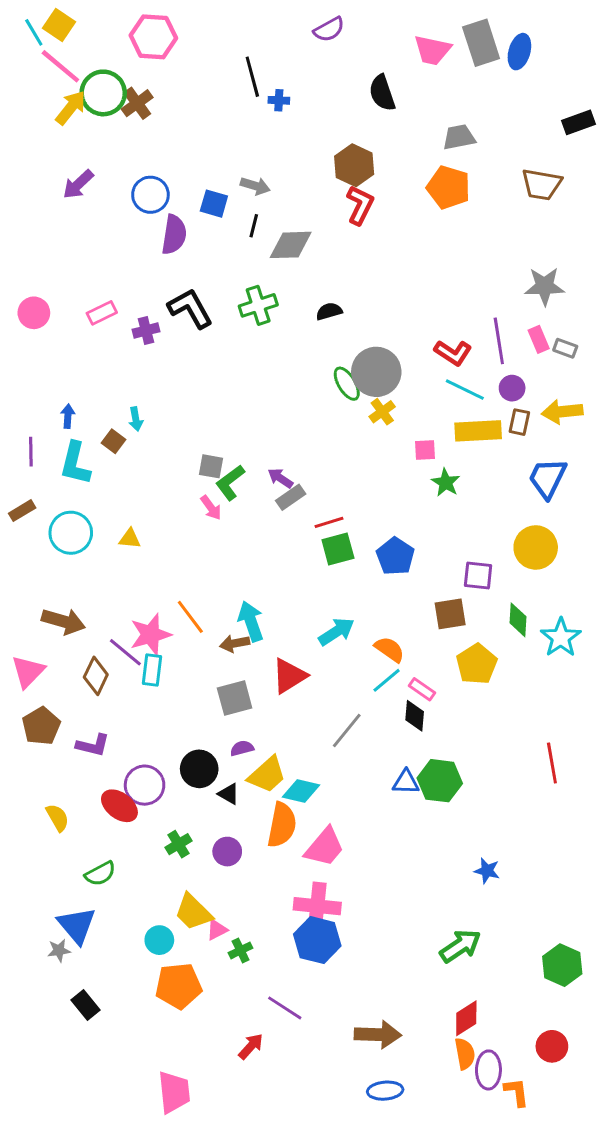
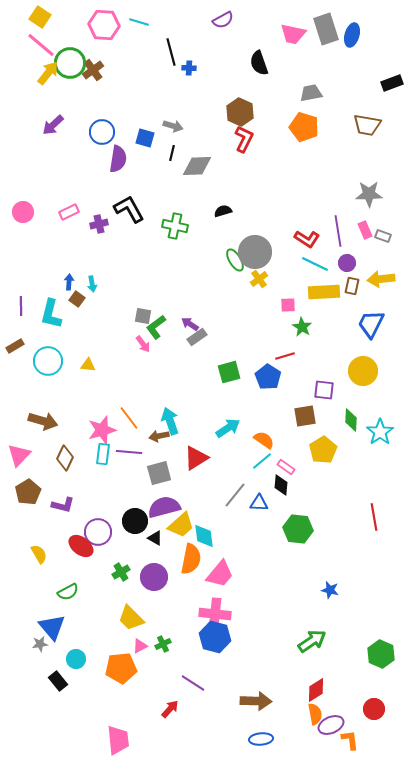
cyan line: (34, 32) -> (139, 22), moved, turned -42
green cross: (258, 305) -> (175, 226), moved, turned 30
blue arrow: (68, 416) -> (69, 282), moved
red line: (329, 522) -> (285, 356), moved
purple line: (125, 652) -> (129, 452), moved, turned -35
purple semicircle: (242, 748) -> (164, 507), size x2.0
blue triangle: (406, 782) -> (259, 503), moved
cyan diamond: (301, 791) -> (204, 536), turned 70
purple circle: (227, 852) -> (154, 577), size x1.4
pink triangle: (217, 930) -> (140, 646), moved
cyan circle: (159, 940) -> (76, 659), moved
purple ellipse: (488, 1070) -> (331, 725), turned 65

